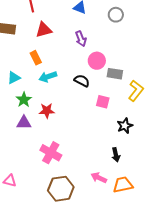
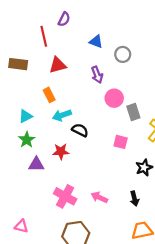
gray circle: (116, 15) -> (123, 54), moved
gray rectangle: (115, 74) -> (133, 112), turned 63
black semicircle: (82, 81) -> (80, 130), moved
green star: (24, 100) -> (27, 140), moved
pink arrow: (99, 178) -> (99, 197), moved

